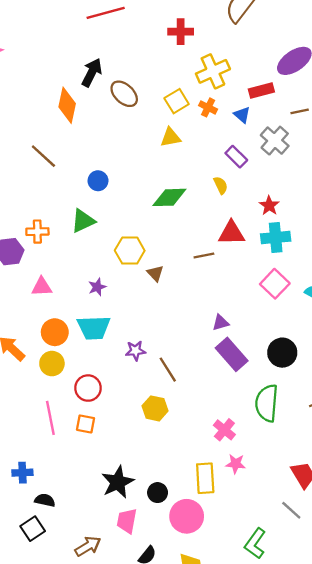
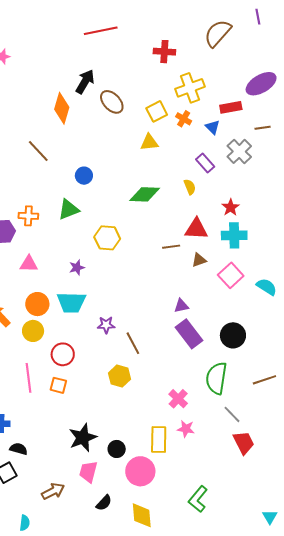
brown triangle: (155, 273) -> (199, 260), moved, turned 49
gray line: (291, 510) -> (232, 414), moved

